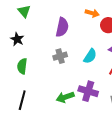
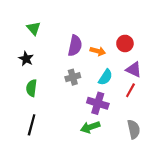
orange arrow: (92, 13) -> (98, 51), moved
purple cross: (88, 91) -> (98, 103), moved
green arrow: (65, 97) -> (90, 127), moved

